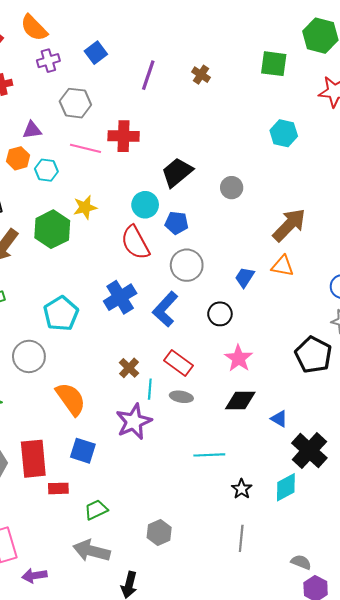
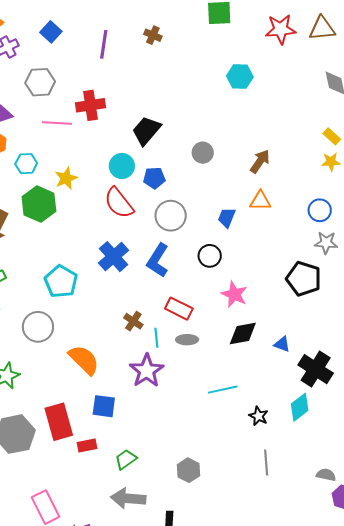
cyan hexagon: (46, 170) -> (26, 164), moved
gray circle: (232, 188) -> (203, 153), moved
brown arrow: (289, 225) -> (260, 161), size x0.7

